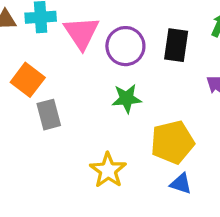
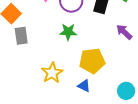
blue triangle: (181, 184) -> (84, 86), moved

